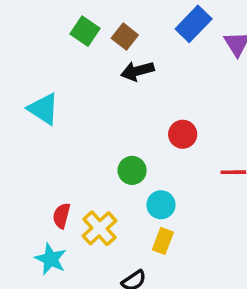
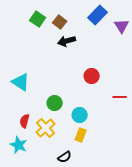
cyan triangle: (43, 109) -> (21, 82), moved
green circle: (132, 170) -> (55, 103), moved

